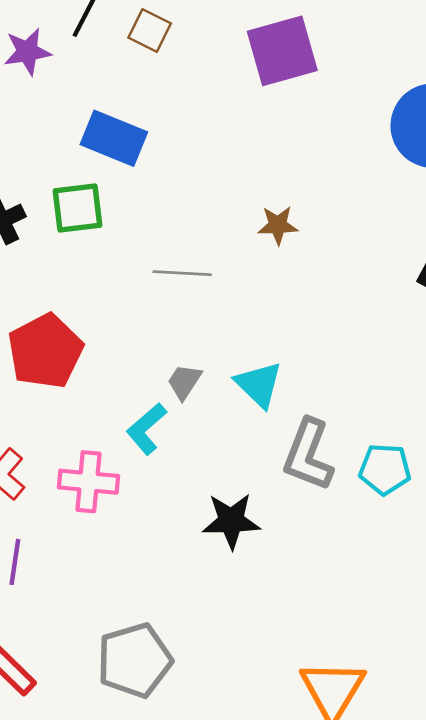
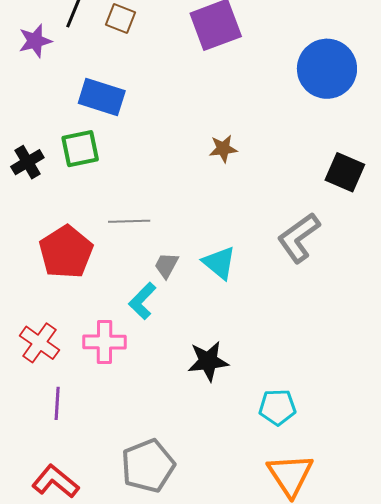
gray line: (182, 273) -> (129, 221), moved
gray L-shape: (308, 455) -> (299, 238), moved, turned 38
cyan pentagon: (385, 469) -> (277, 407), moved

